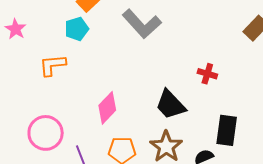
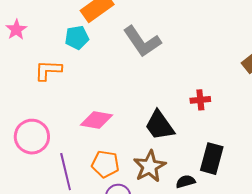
red cross: (207, 74) -> (200, 100), turned -30
pink diamond: (107, 108) -> (97, 120), turned 48

